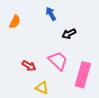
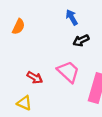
blue arrow: (51, 14) -> (72, 17), moved
yellow triangle: (42, 88) -> (24, 103), moved

